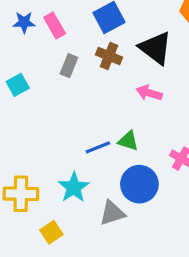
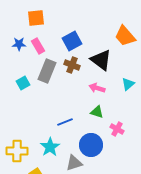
gray rectangle: (69, 66) -> (47, 71), size x1.6
cyan square: (18, 85) -> (23, 83), moved
green triangle: (128, 141) -> (97, 112), moved

